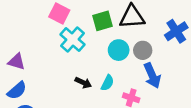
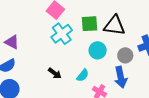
gray circle: (143, 50) -> (125, 55), moved
black arrow: (83, 83) -> (55, 73), moved

